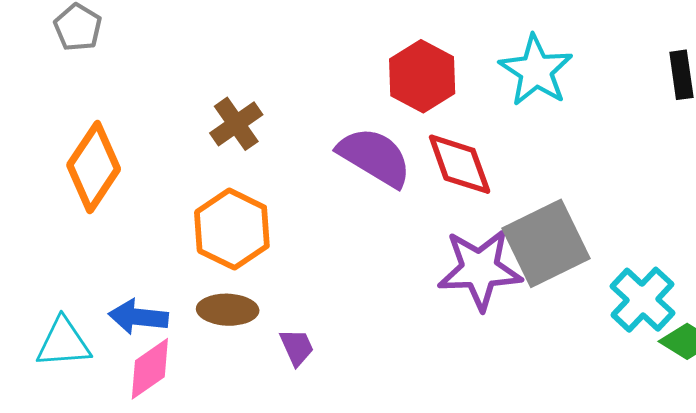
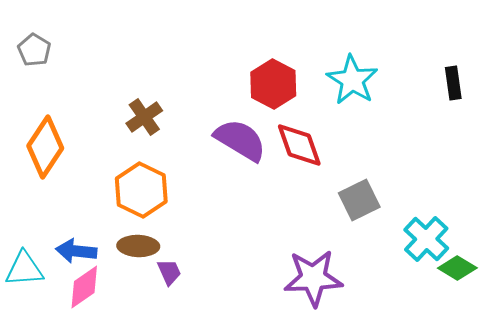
gray square: (546, 243) -> (359, 200), size x0.7
purple star: (480, 269) -> (313, 278), moved
purple trapezoid: (297, 347) -> (169, 272), moved

